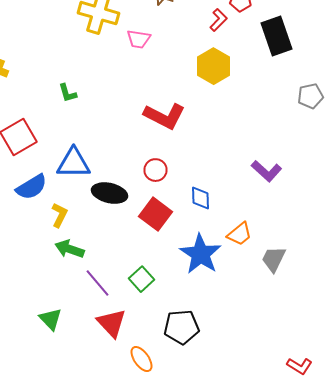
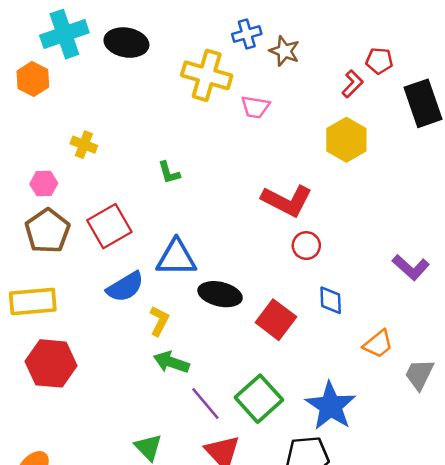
red circle: (156, 170) -> (306, 246), moved
blue star: (200, 254) -> (331, 406), moved
green square: (142, 279) -> (259, 399), size x1.5

